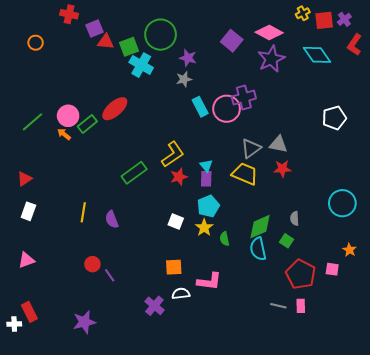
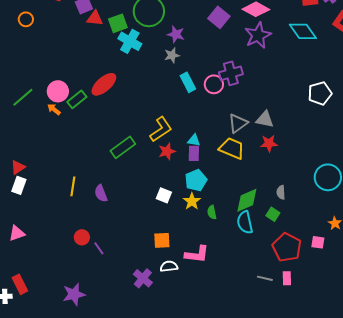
pink circle: (227, 109) -> (214, 84), size x0.7
cyan triangle: (206, 166) -> (194, 140), turned -40
red triangle: (24, 179) -> (18, 167), moved

